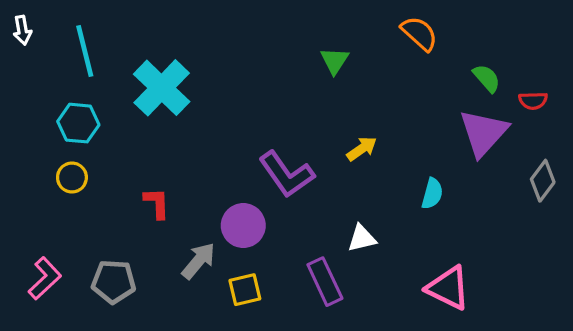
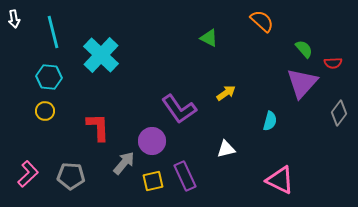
green triangle: (335, 61) -> (209, 38), turned -36
red L-shape: (157, 203) -> (98, 127), size x1.4
purple rectangle: (325, 282) -> (185, 176), moved

